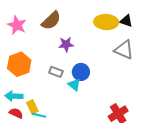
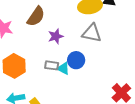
gray triangle: (124, 50) -> (92, 33), moved
cyan triangle: (74, 85) -> (63, 69), moved

